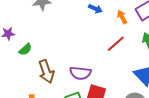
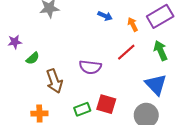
purple semicircle: (80, 73) -> (90, 67), moved

